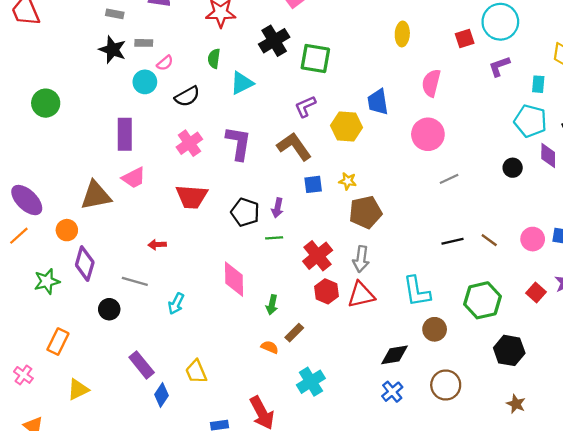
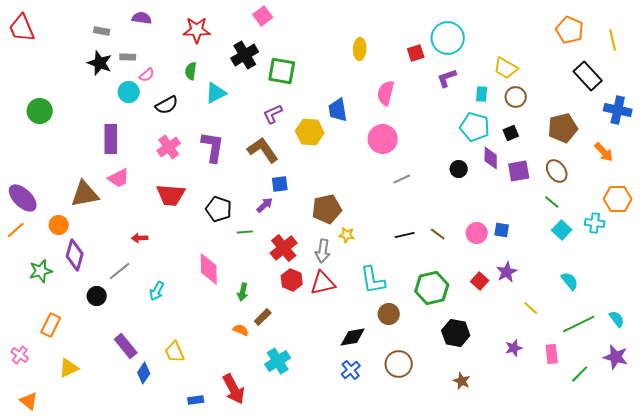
yellow star: (348, 181) -> (347, 235), moved
purple arrow: (277, 208) -> (265, 205), moved, turned -144
gray line: (135, 281) -> (120, 271), turned -55

